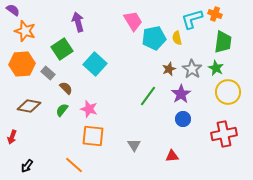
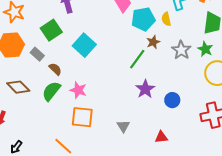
brown star: (169, 69) -> (153, 42), moved
purple star: (181, 94) -> (145, 89), moved
green line: (148, 96) -> (137, 59), moved
brown diamond: (29, 106) -> (18, 87), turned 35
green semicircle: (62, 110) -> (51, 91), size x1.5

